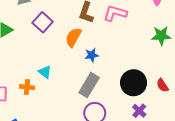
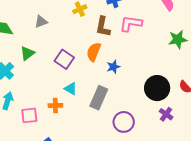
purple square: (43, 22) -> (64, 59), moved
gray rectangle: (89, 85) -> (99, 98), moved

